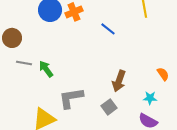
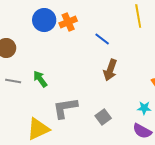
gray line: (24, 63) -> (13, 81), moved
brown arrow: (119, 81) -> (110, 70), moved

